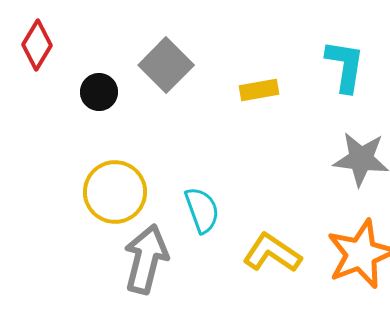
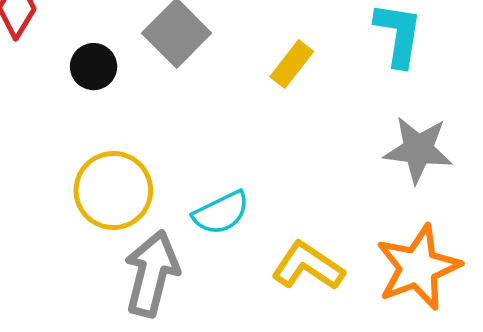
yellow rectangle: (259, 90) -> (292, 64), turned -42
cyan semicircle: (202, 210) -> (221, 213), turned 84

